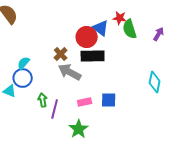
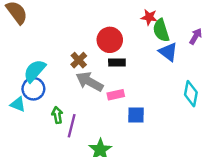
blue triangle: (101, 28) -> (168, 52), moved
black rectangle: (93, 56) -> (117, 63), size x0.6
cyan semicircle: (24, 63) -> (35, 71), size x1.5
pink rectangle: (85, 102) -> (116, 95), moved

